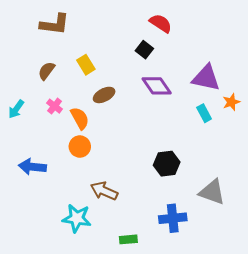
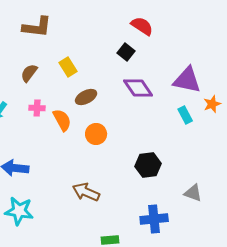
pink cross: (55, 106) -> (37, 108), turned -35
orange circle: (80, 147) -> (96, 134), moved
gray triangle: (212, 192) -> (193, 193), size x0.7
cyan star: (77, 218) -> (19, 211), moved

